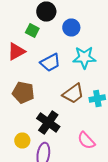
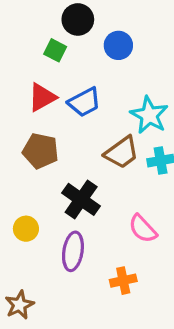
red triangle: (16, 52) -> (42, 97), moved
cyan star: (84, 58) -> (149, 115), moved, turned 30
yellow circle: (22, 140) -> (26, 229), moved

